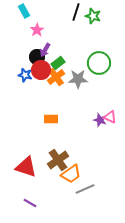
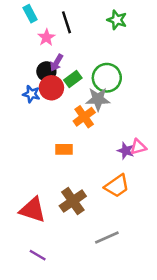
black line: (76, 12) -> (67, 22), moved, turned -36
green circle: (99, 63) -> (107, 78), moved
orange cross: (56, 77) -> (84, 117), moved
pink triangle: (110, 117) -> (138, 147), turned -40
orange trapezoid: (71, 174) -> (117, 186), moved

